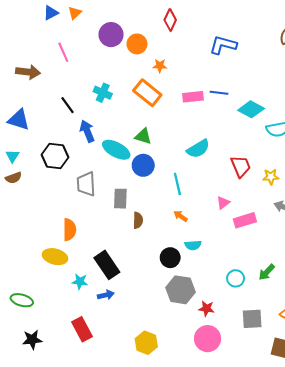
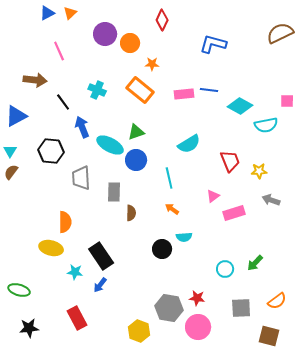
brown arrow: (28, 72) -> (35, 80), moved
blue triangle: (19, 120) -> (16, 116), turned -45
green triangle: (143, 136) -> (136, 132), turned -36
brown semicircle: (13, 178) -> (11, 172), turned 147
gray hexagon: (181, 290) -> (169, 308), moved
blue arrow: (106, 295) -> (100, 285), turned 140

